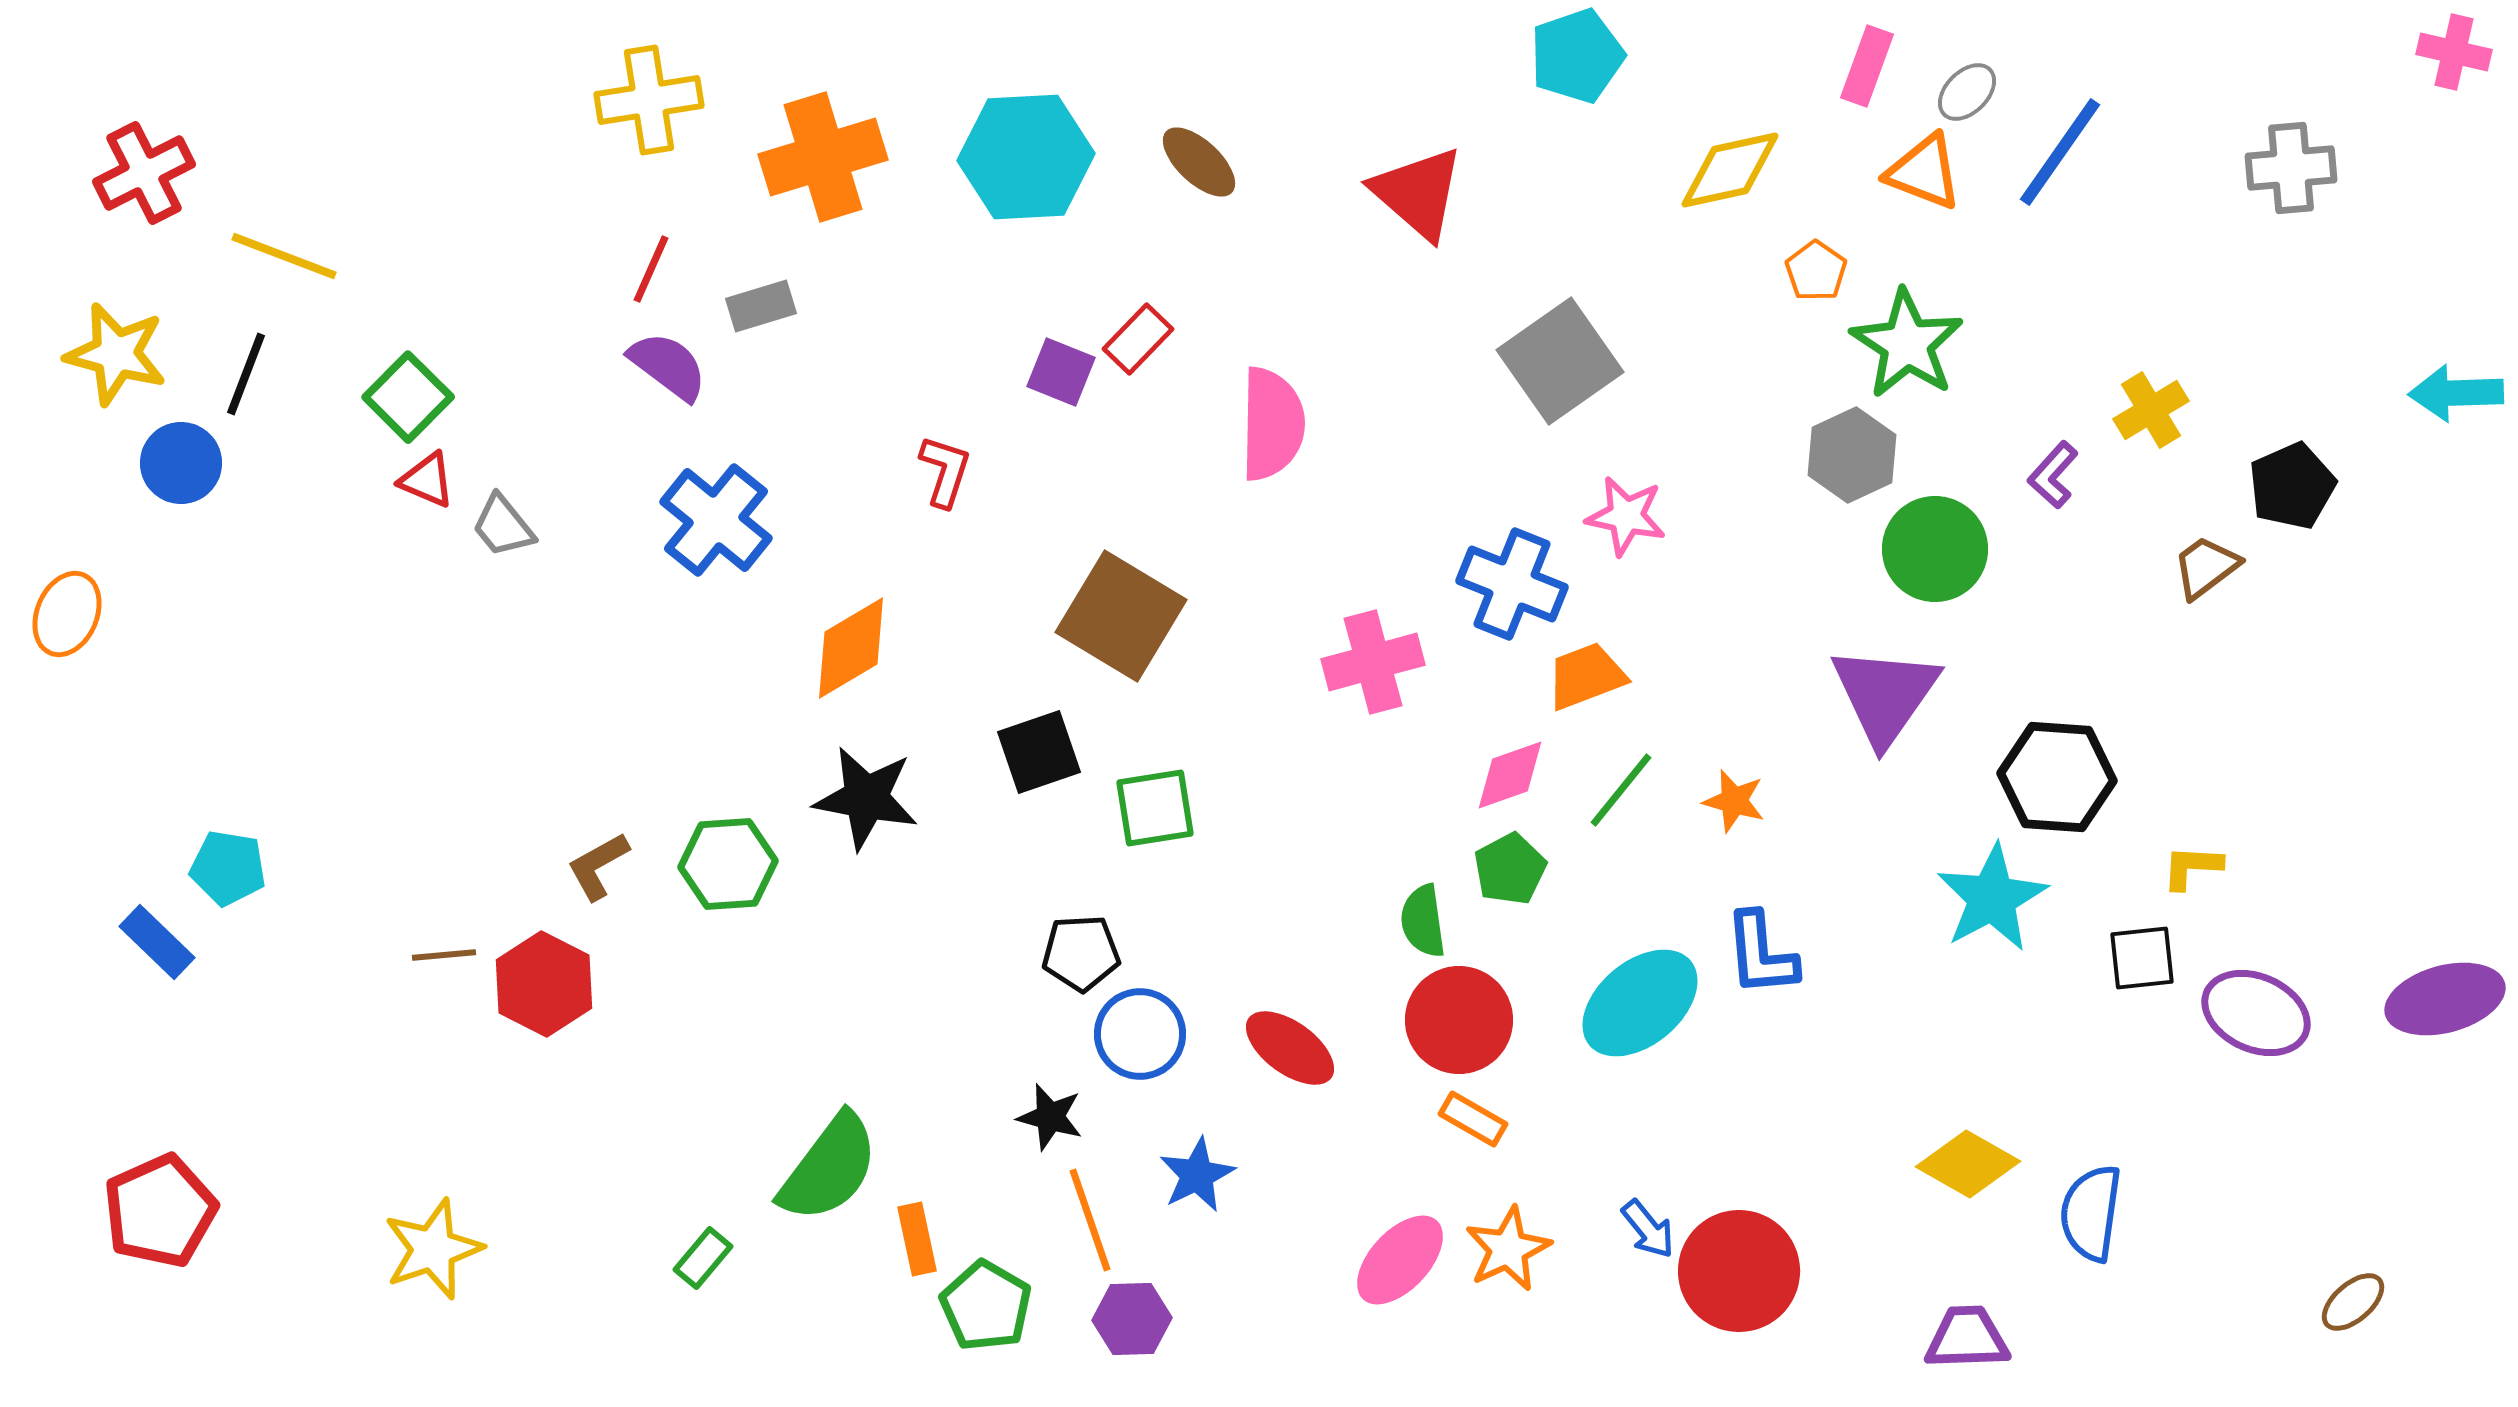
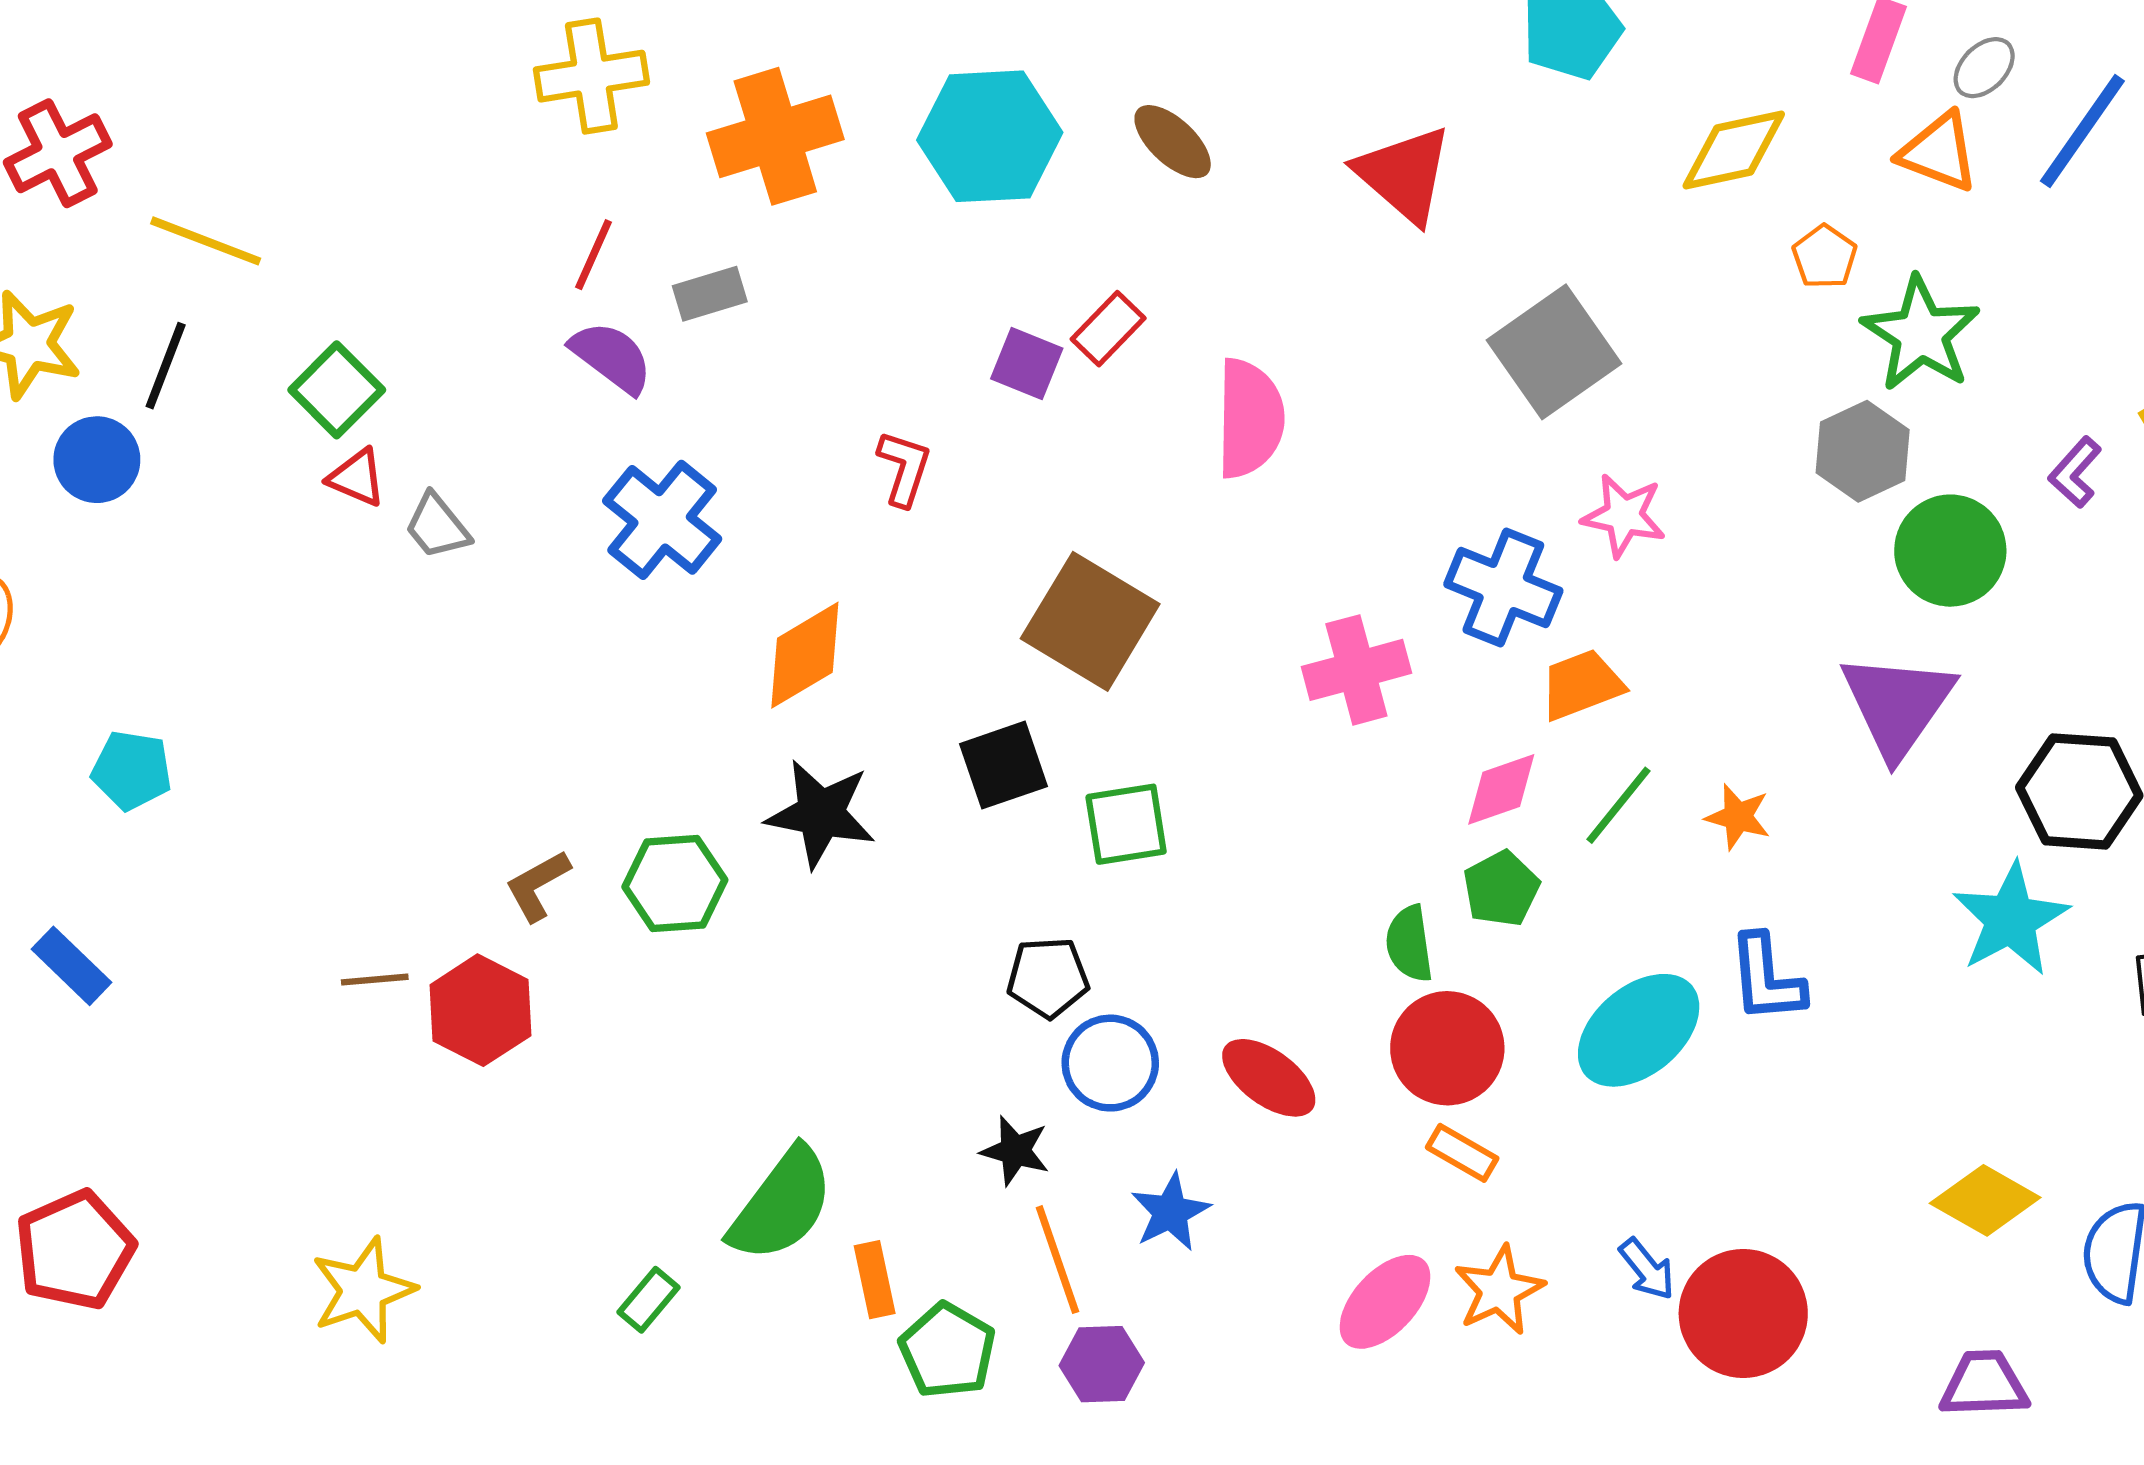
cyan pentagon: (228, 868) -> (132, 770), moved

